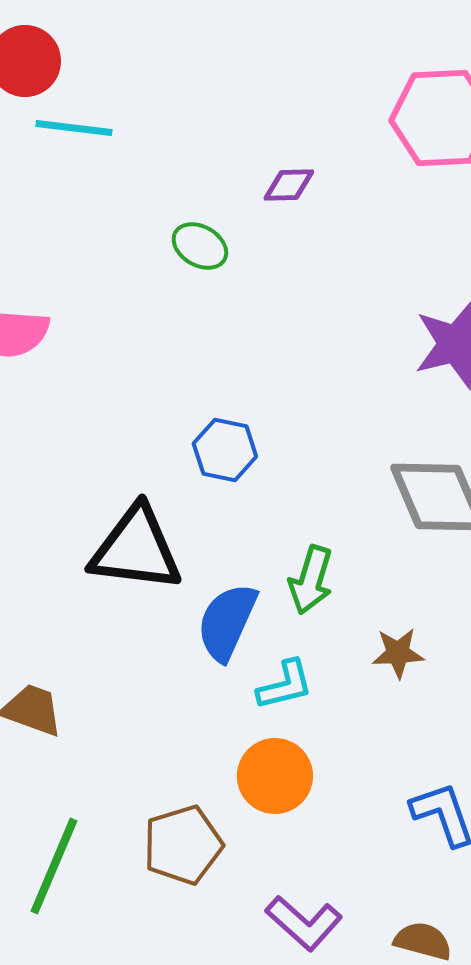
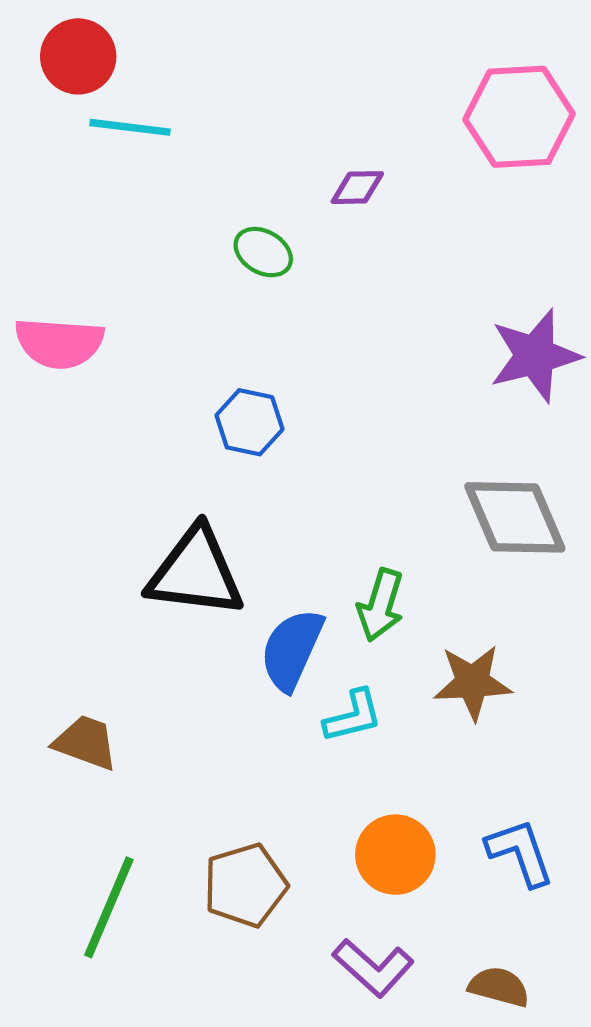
blue hexagon: (225, 450) -> (249, 422), moved
brown star: (398, 653) -> (473, 682), size x1.4
orange circle: (275, 776) -> (395, 855), moved

